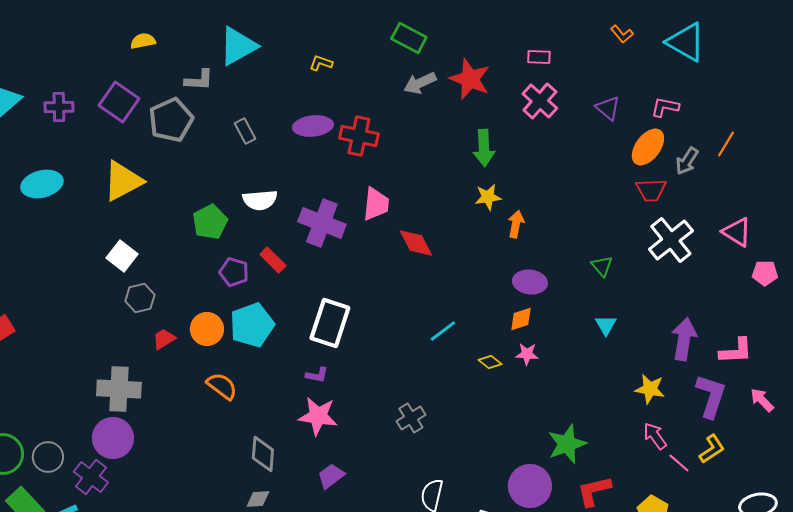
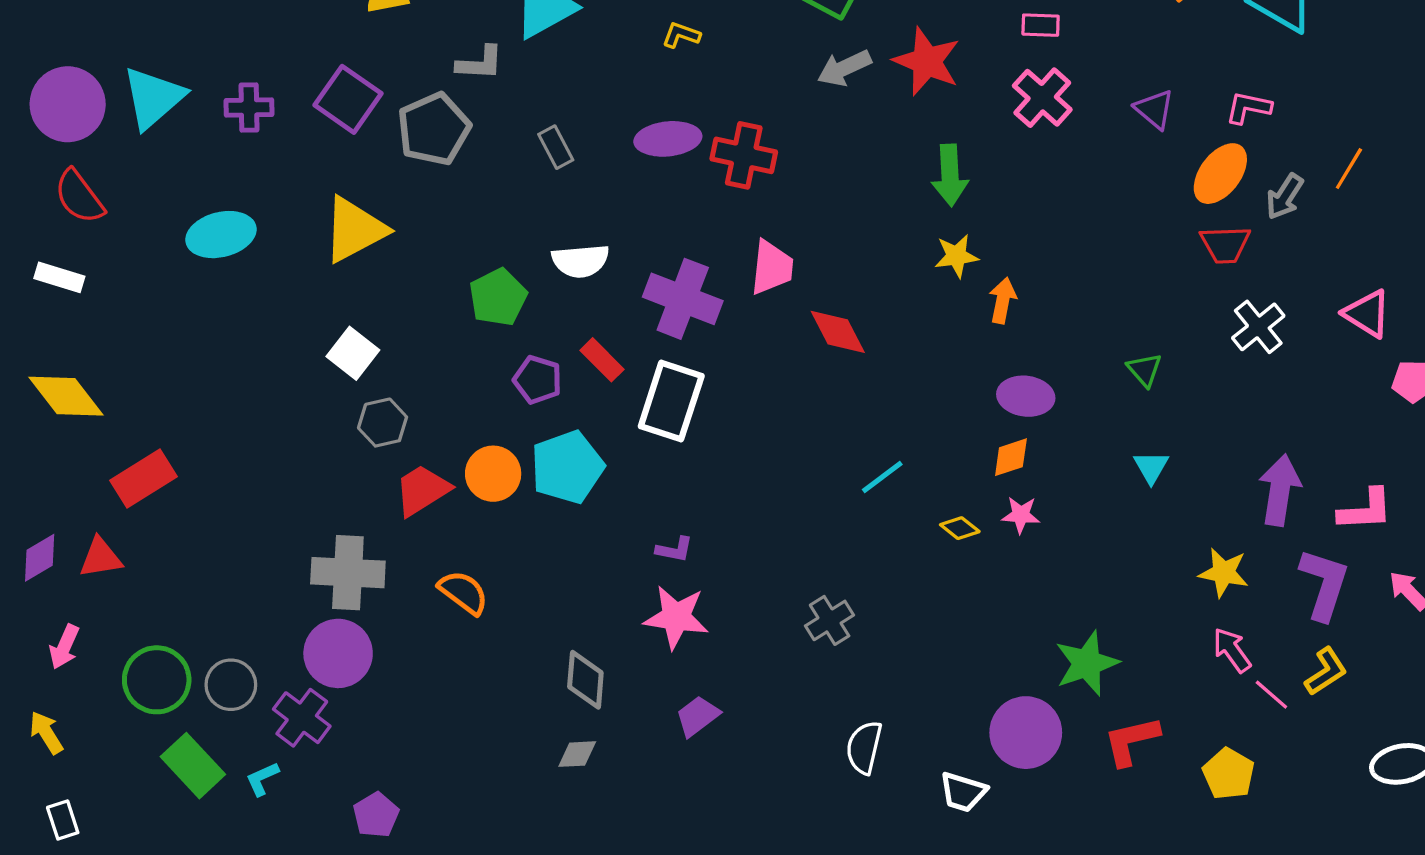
white cross: (671, 240) -> (1258, 327), size x0.7
white rectangle: (330, 323) -> (671, 401), moved
red trapezoid: (164, 339) -> (422, 490), size x1.5
orange semicircle: (222, 386) -> (463, 592), moved

